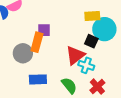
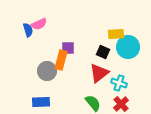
black square: (91, 41) -> (103, 52), moved
cyan cross: (86, 65) -> (119, 83), moved
blue rectangle: (38, 79) -> (41, 102), moved

